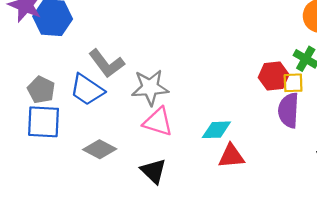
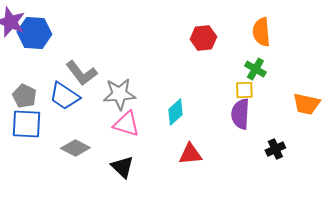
red hexagon: (274, 76) -> (203, 38), moved
cyan diamond: (216, 130) -> (175, 112), moved, turned -40

